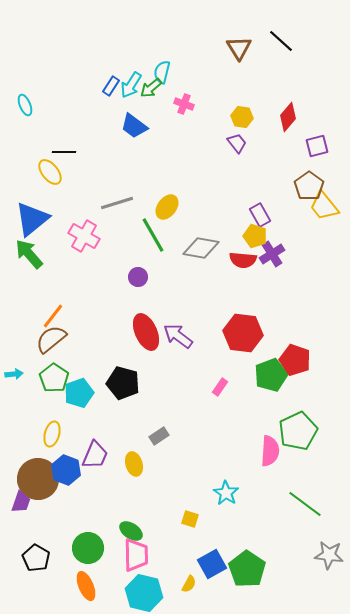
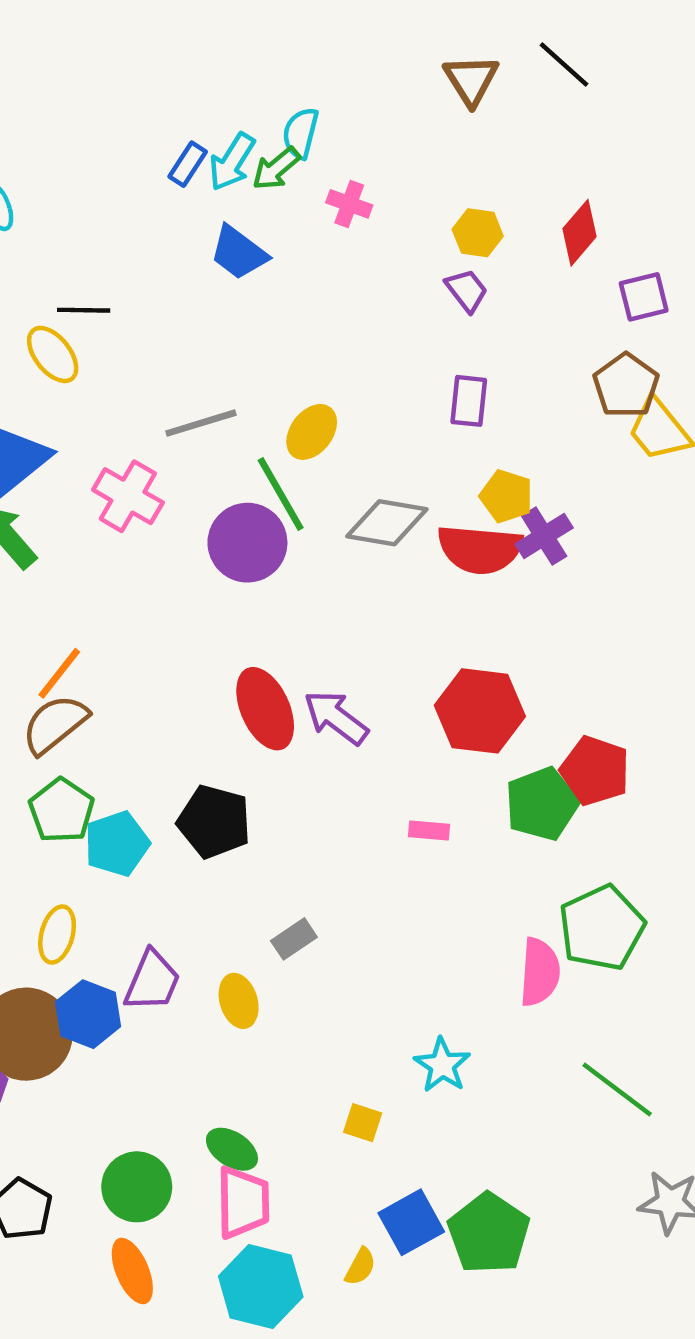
purple rectangle: (260, 215) -> (469, 401), moved, turned 35
red semicircle: (243, 260) -> (480, 549), size x1.4
purple circle: (138, 277) -> (247, 543), moved, size x1.8
pink rectangle: (220, 387) -> (429, 830), turned 60

